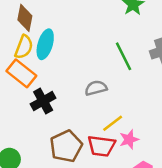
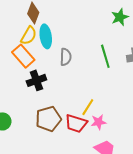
cyan ellipse: (45, 44) -> (46, 36), turned -35
gray semicircle: (96, 88) -> (66, 57), moved, turned 96
yellow line: (113, 123) -> (88, 107), turned -30

